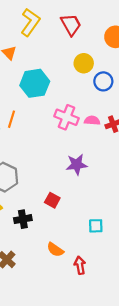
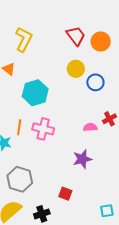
red trapezoid: (71, 25) -> (76, 36), moved
pink cross: (66, 117) -> (43, 129), moved
pink semicircle: (92, 120) -> (90, 127), moved

